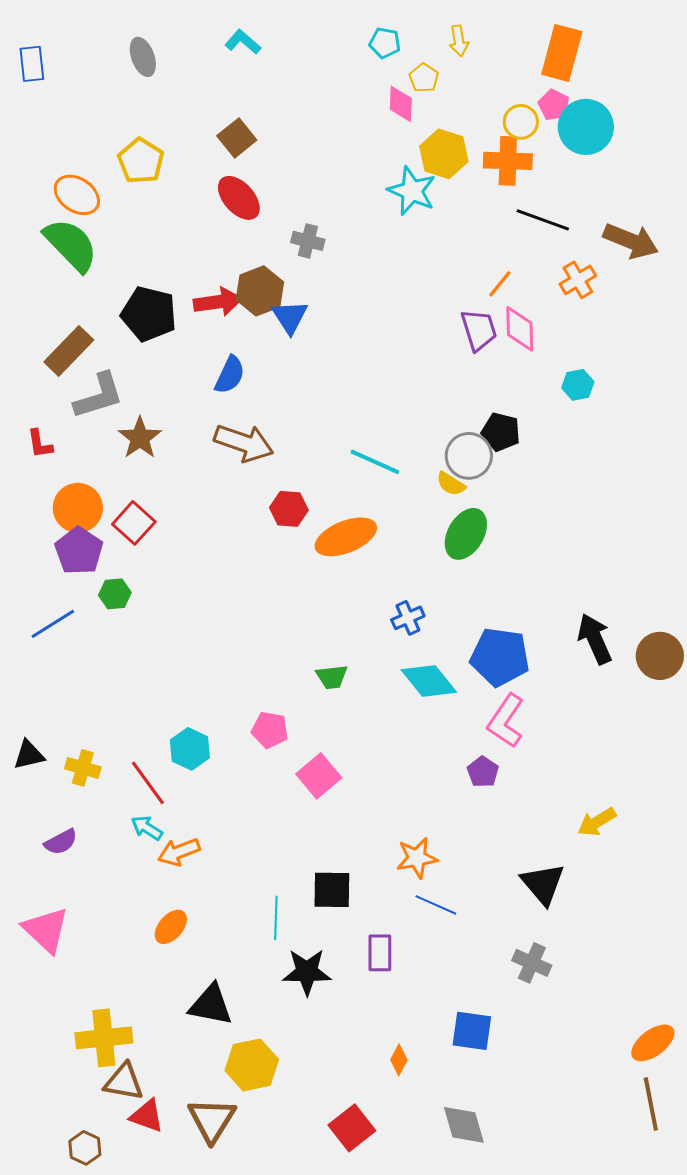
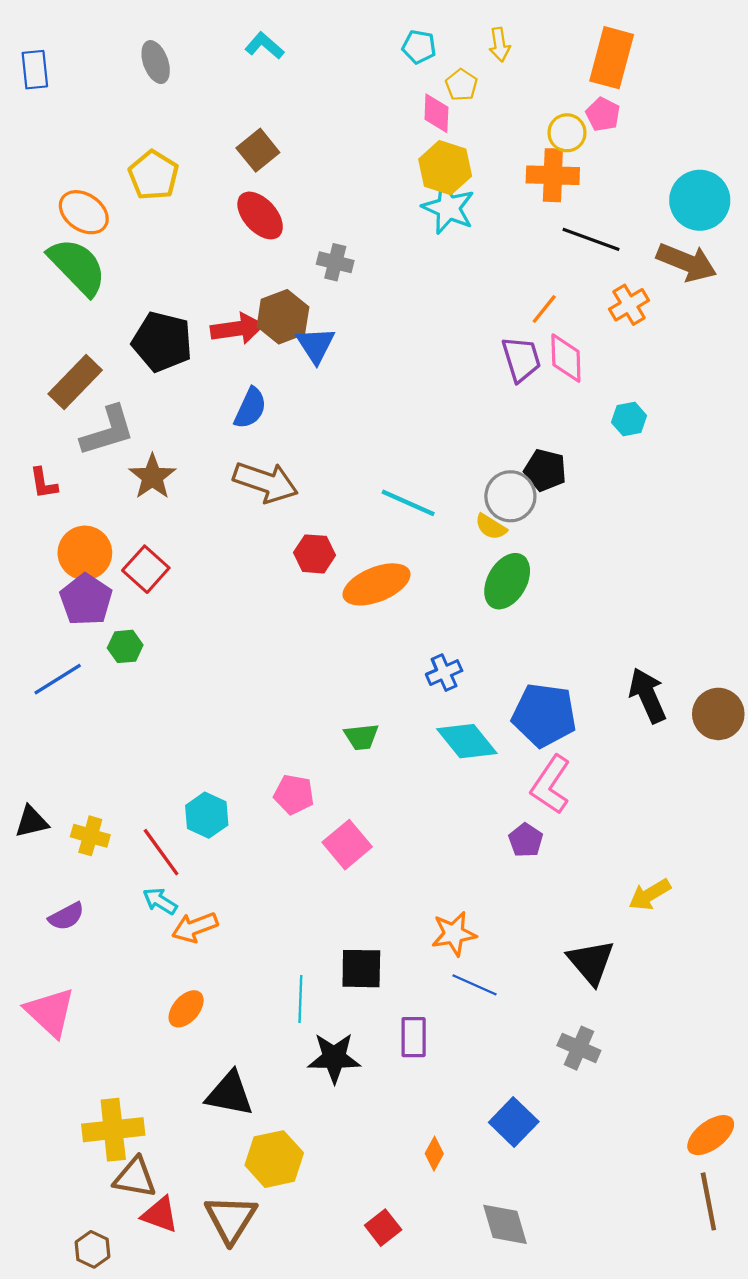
cyan circle: (586, 127) -> (700, 200), moved
yellow hexagon: (444, 154) -> (445, 168), moved
blue square: (472, 1031) -> (514, 1122), turned 36
red square: (352, 1128) -> (383, 1228), size x0.7

